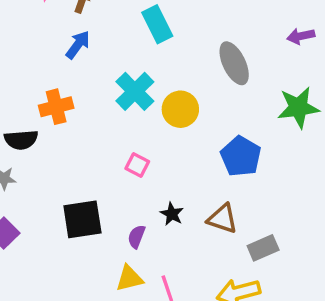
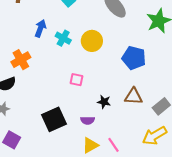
blue arrow: (78, 45) -> (40, 28), moved
cyan cross: (135, 91) -> (63, 38), size x0.7
purple semicircle: (137, 237) -> (88, 120), turned -96

